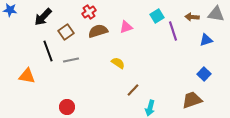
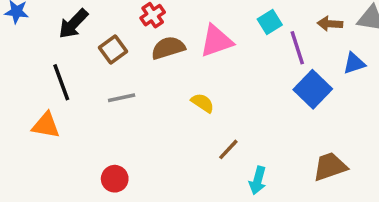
pink triangle: (126, 27) -> (216, 41), size x1.5
black line: (48, 51) -> (61, 82), moved
blue square: (204, 74) -> (313, 89), moved, size x1.5

